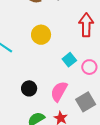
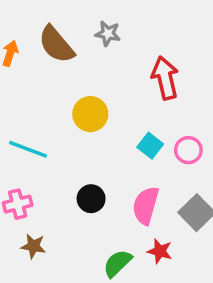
black circle: (29, 88) -> (91, 199), moved

